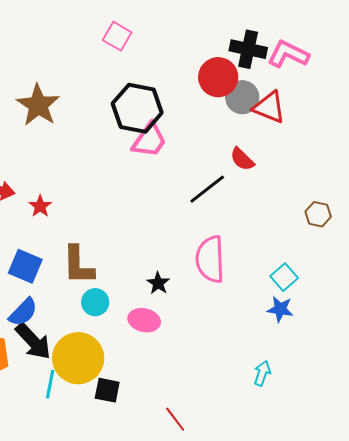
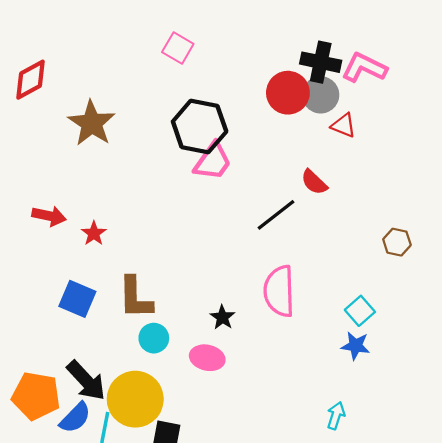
gray circle: (242, 97) -> (321, 95), moved
red triangle: (269, 107) -> (344, 125), size x0.7
blue semicircle: (23, 312) -> (75, 418), moved

